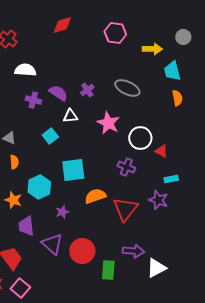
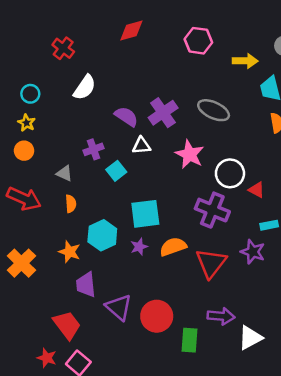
white semicircle: (25, 70) -> (85, 87), turned 120
purple cross: (87, 90) -> (163, 113), size x1.6
purple cross: (33, 100) -> (94, 149), moved, turned -35
purple cross: (126, 167) -> (212, 210), size x1.5
purple star: (62, 212) -> (139, 247), moved

